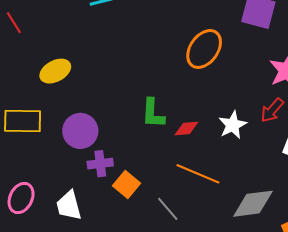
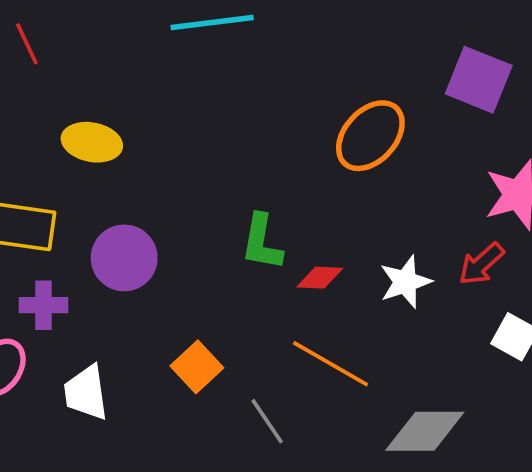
yellow ellipse: (55, 71) -> (92, 142), turned 32
purple cross: (100, 164) -> (44, 305), moved

